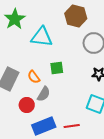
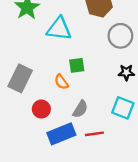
orange semicircle: (34, 77) -> (61, 82), moved
gray semicircle: (44, 94) -> (80, 109), moved

